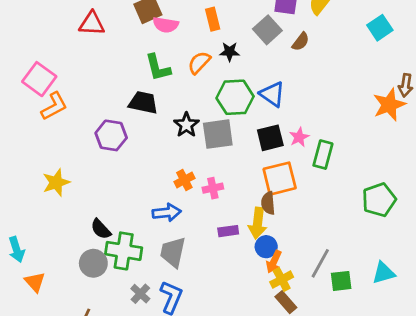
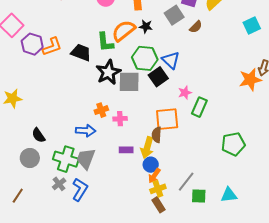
orange semicircle: (199, 63) -> (124, 31), size x1.4
green L-shape: (158, 68) -> (105, 42), moved
orange L-shape: (54, 106) -> (52, 47), moved
black star: (186, 125) -> (108, 72), size x1.4
purple hexagon: (111, 135) -> (32, 44), moved
black square: (270, 138) -> (158, 77), moved, turned -30
green cross: (124, 251) -> (66, 159), moved

